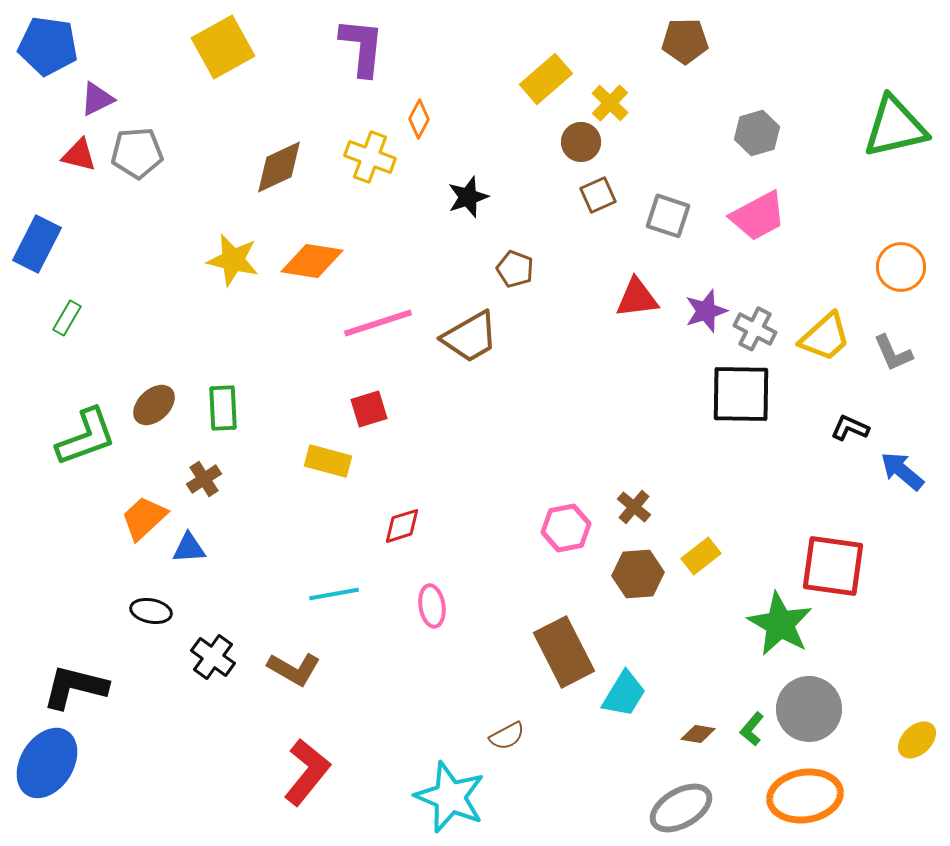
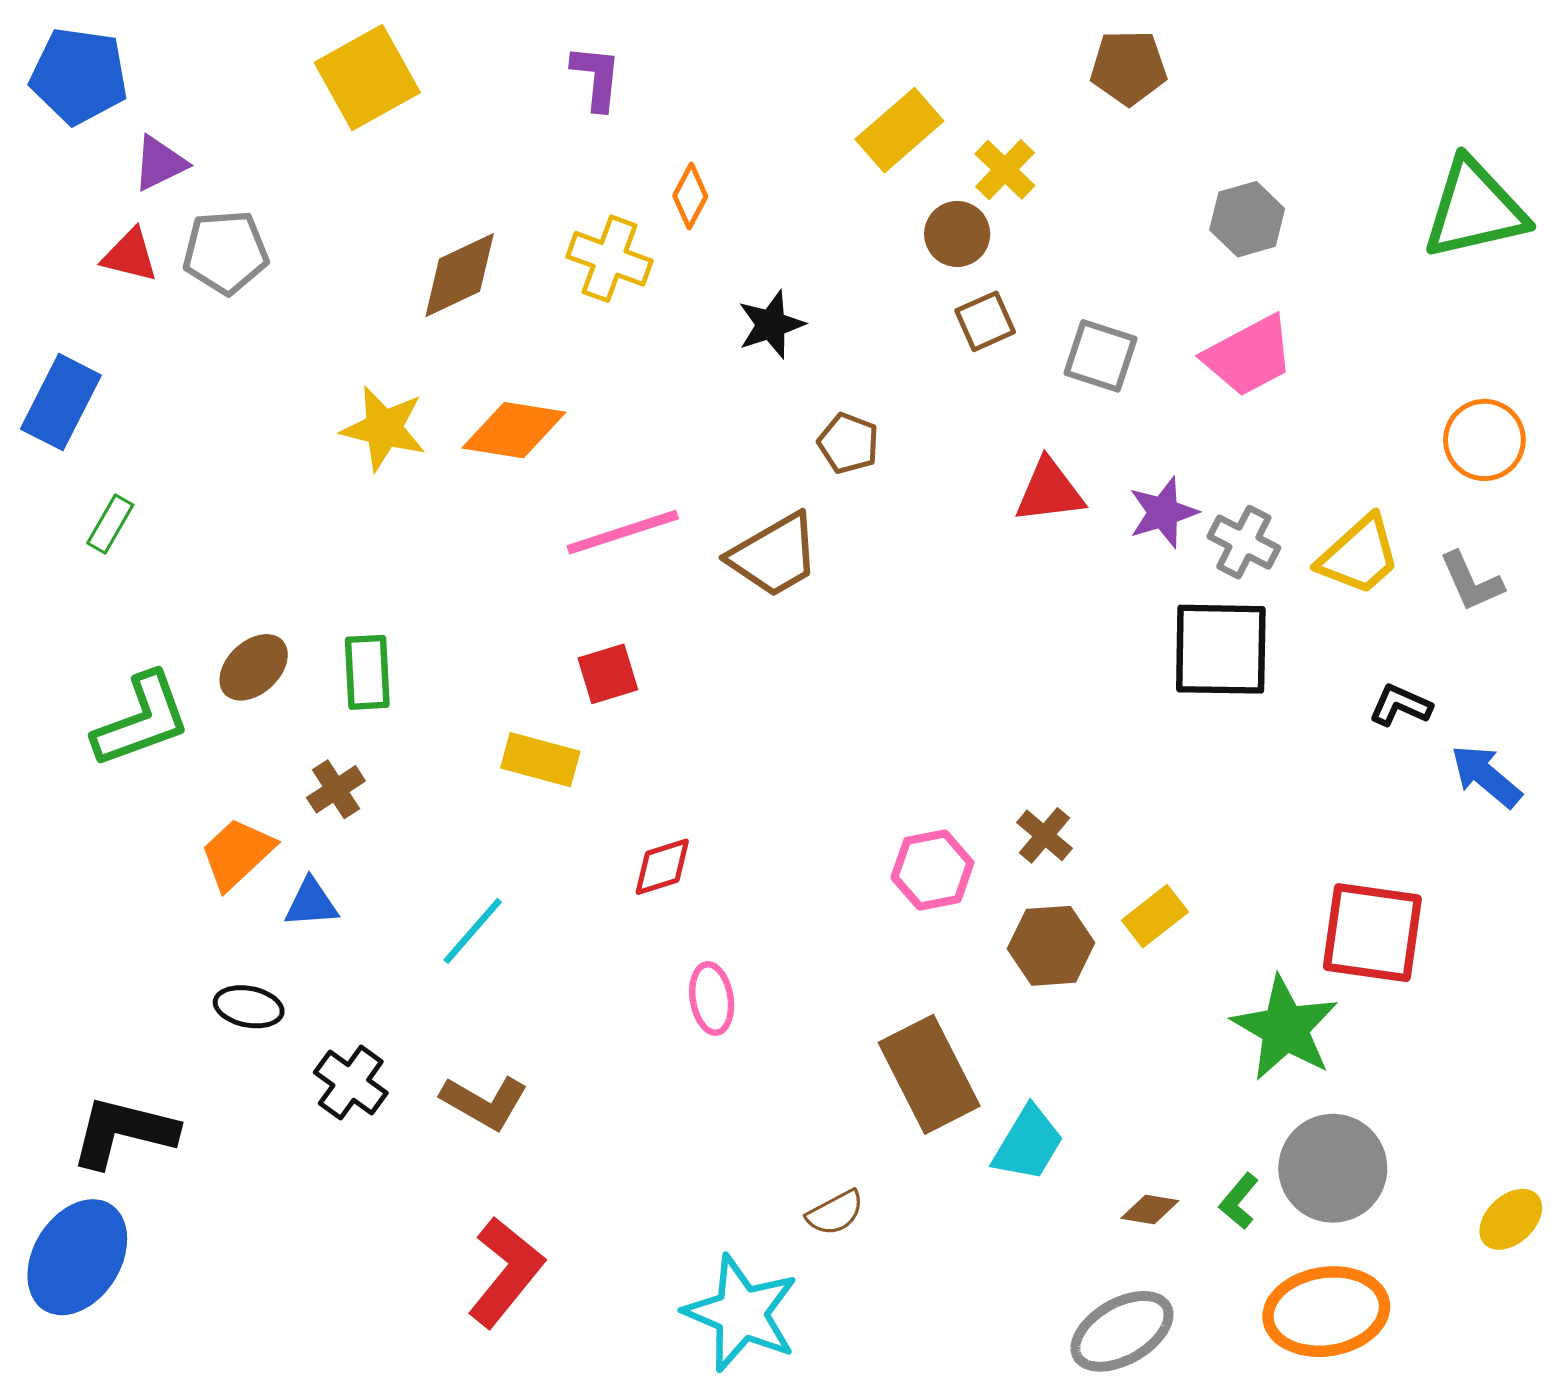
purple L-shape: (362, 47) -> (596, 77), size x0.7
cyan line: (334, 594) -> (473, 931), moved, turned -39

